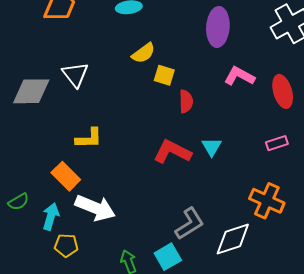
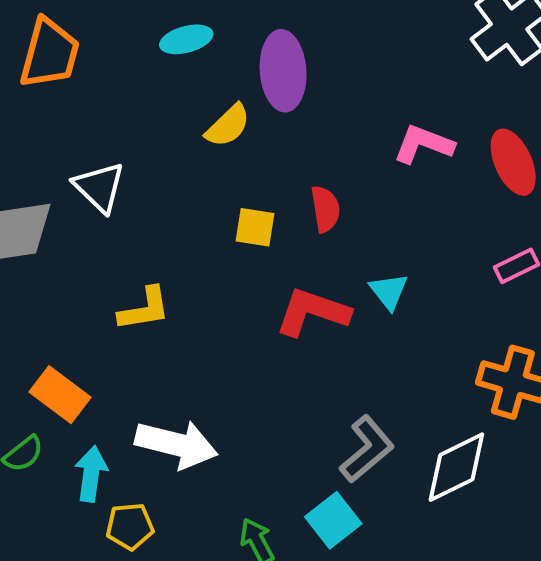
purple ellipse: (218, 27) -> (283, 71), moved
yellow square: (164, 75) -> (255, 227), moved
orange rectangle: (66, 176) -> (60, 395), moved

